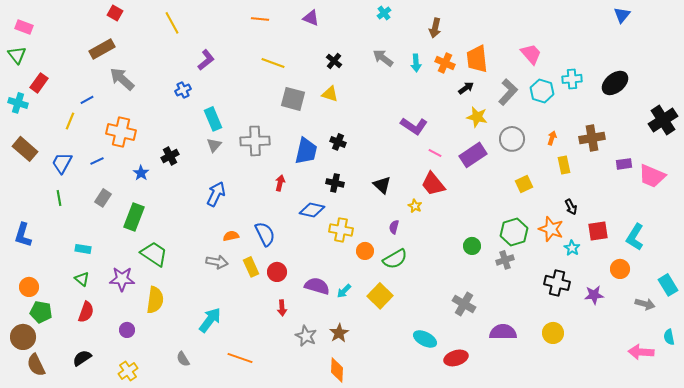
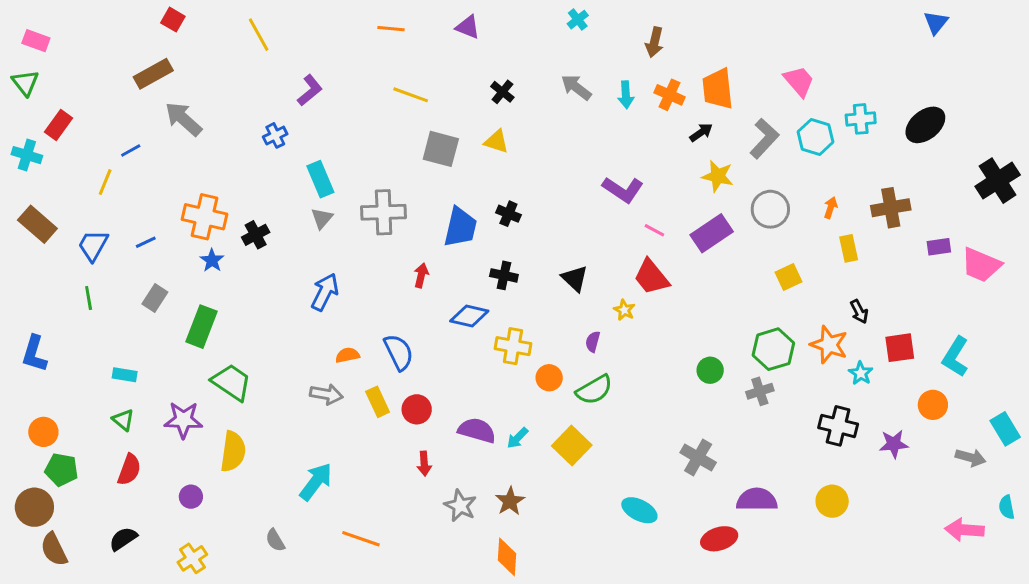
orange cross: (121, 132) -> (204, 217), moved
red ellipse: (456, 358) -> (719, 539), moved

